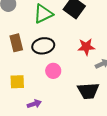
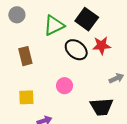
black ellipse: (43, 46) -> (76, 50), moved, turned 50
red star: (86, 47) -> (102, 45), moved

